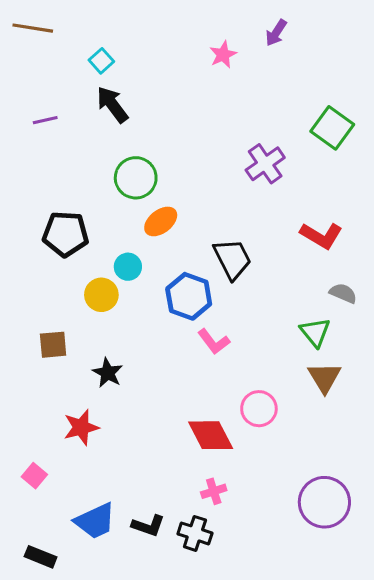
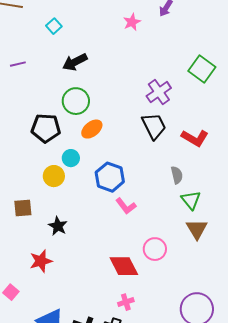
black arrow: (112, 105) -> (75, 62), moved, turned -80
black pentagon: (66, 234) -> (46, 128), moved
black trapezoid: (232, 259) -> (154, 126), moved
gray semicircle: (343, 293) -> (177, 175), moved, turned 54

